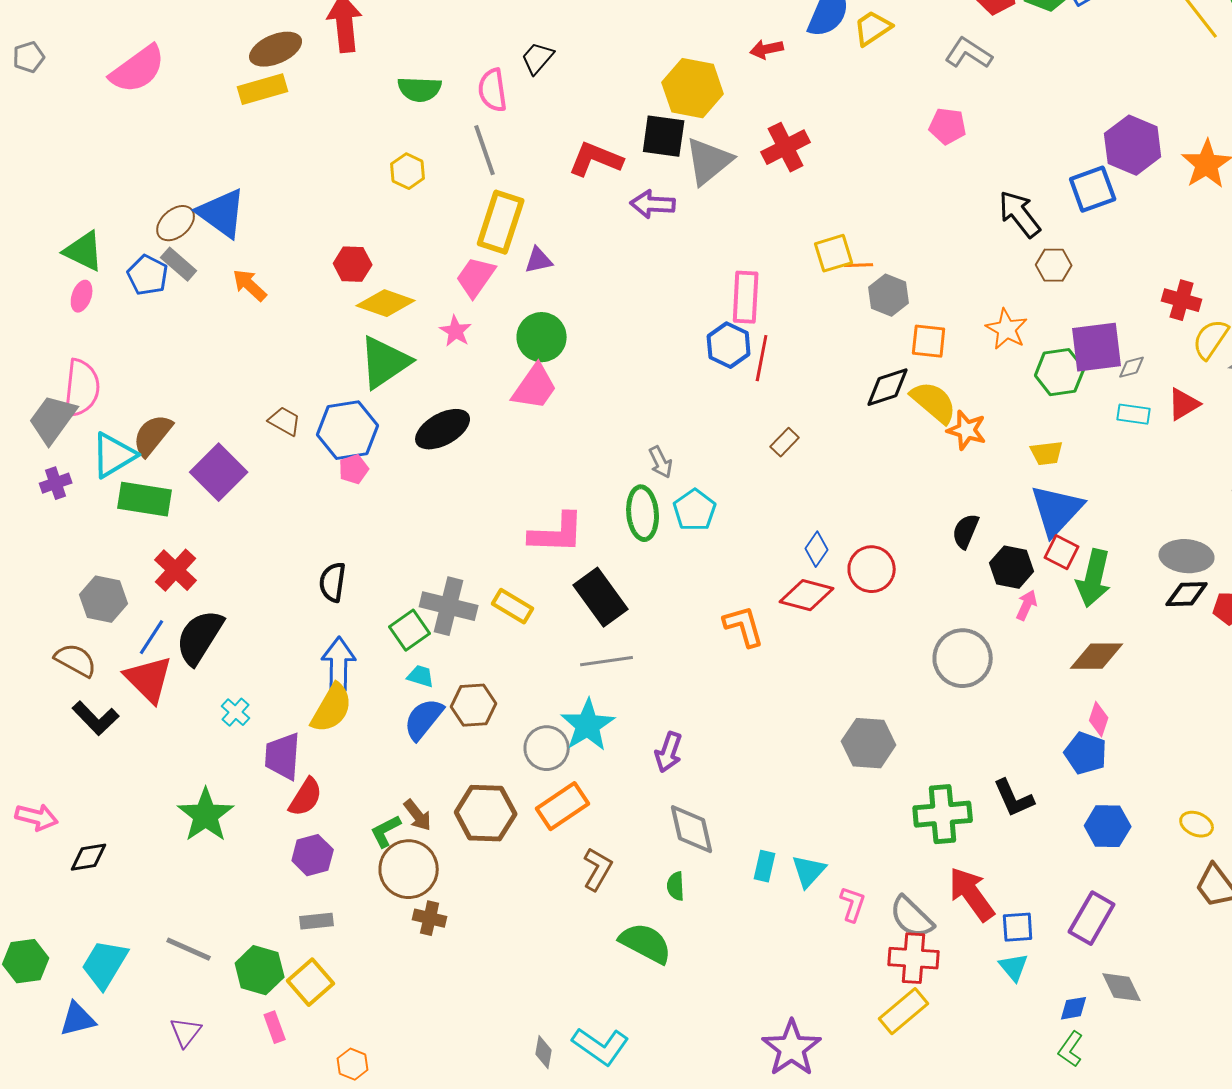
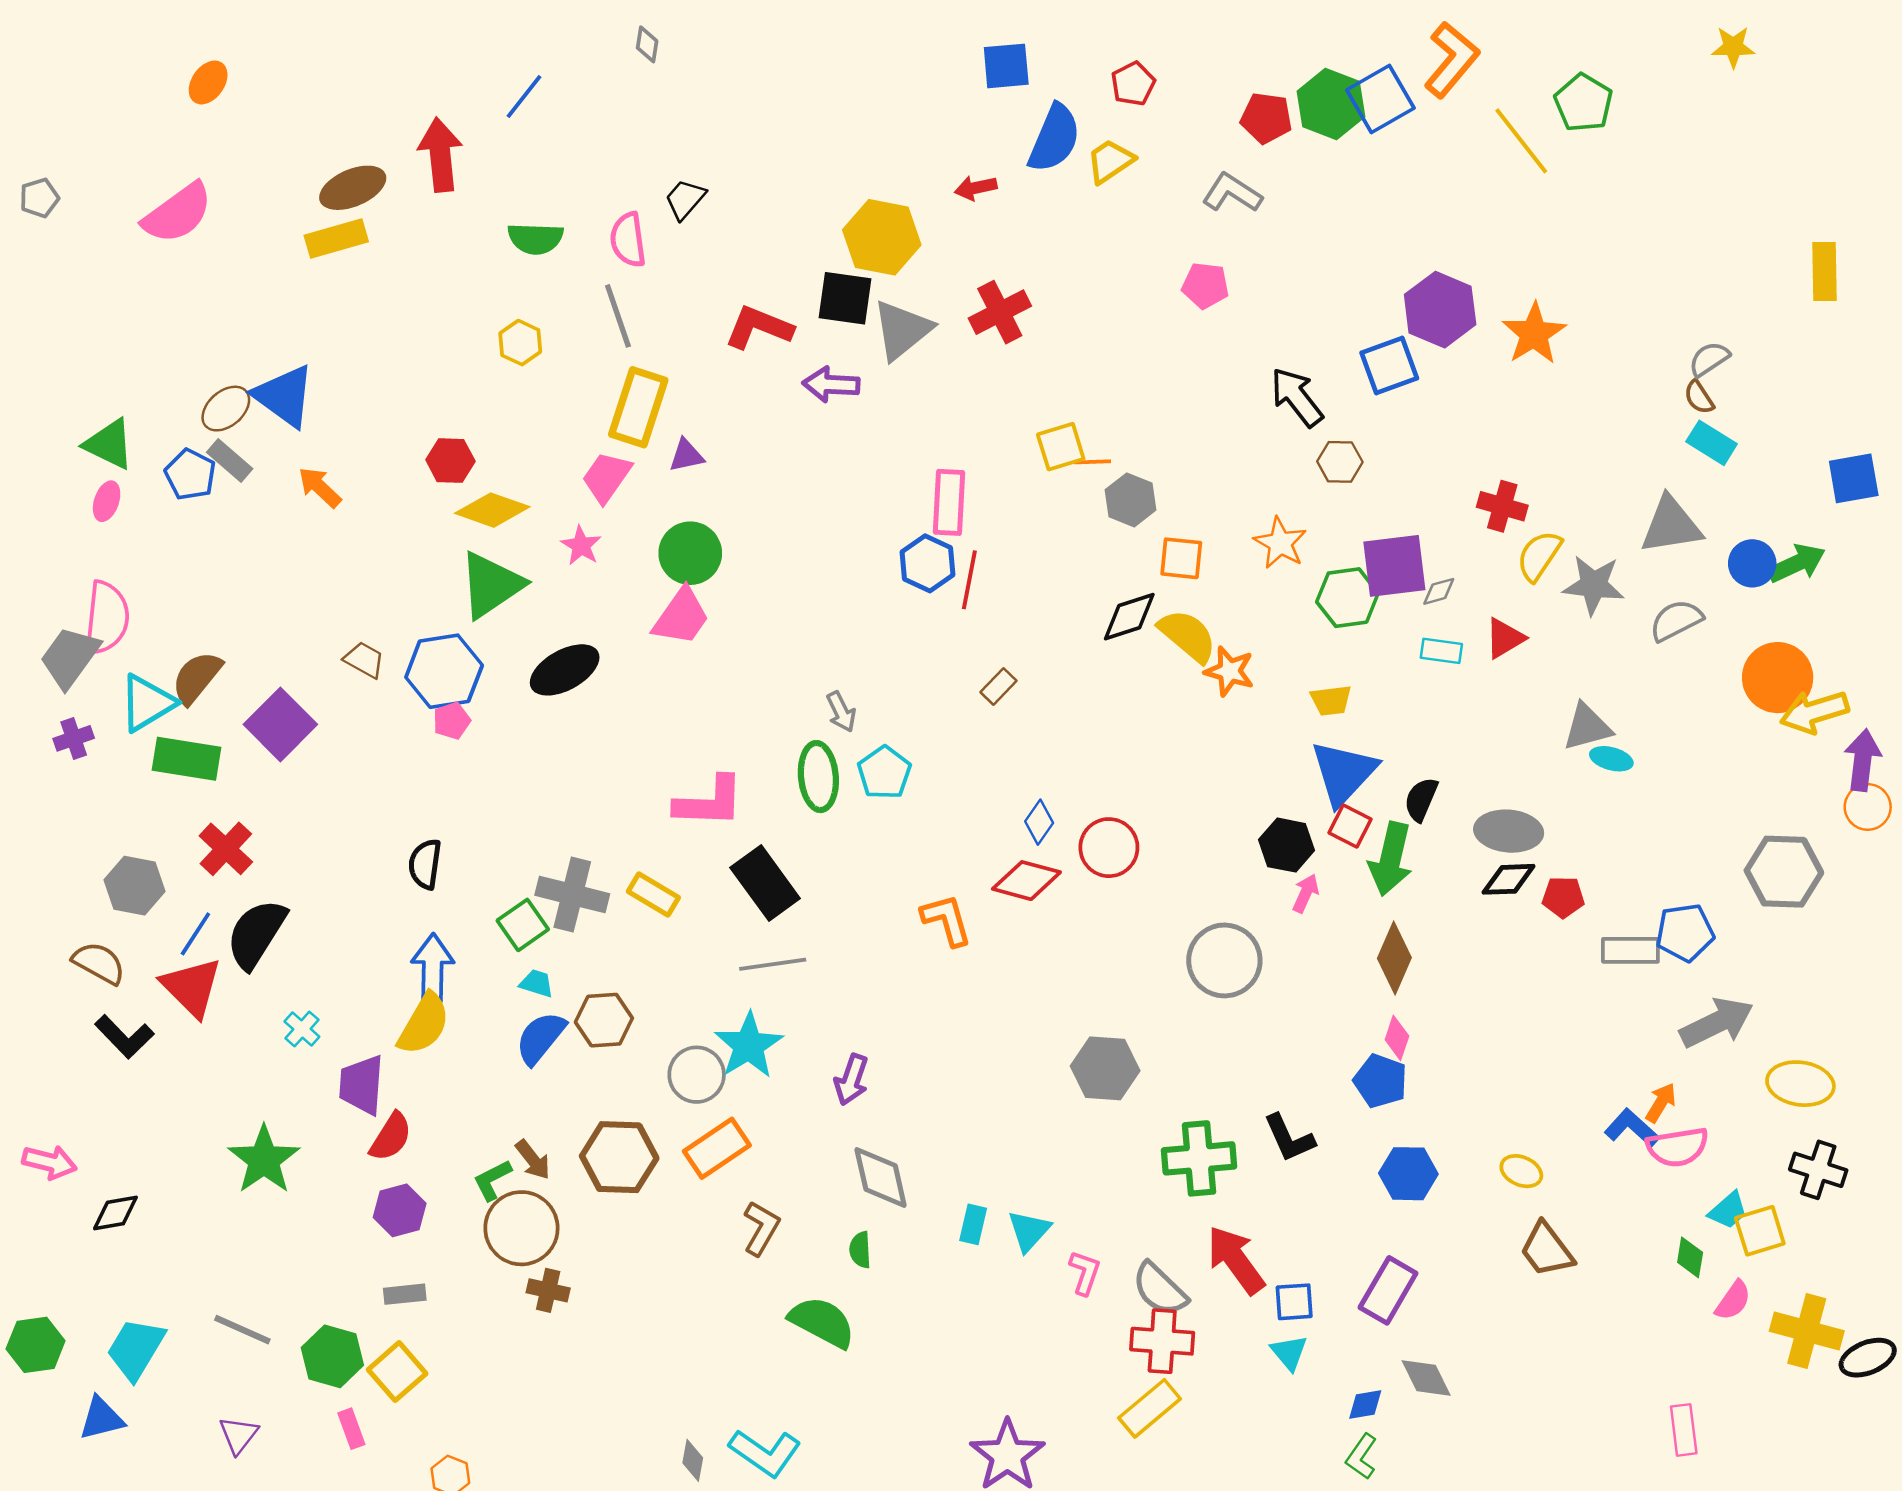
black semicircle: (966, 531) -> (1421, 799), moved
brown diamond: (1097, 656) -> (1394, 958), turned -66

